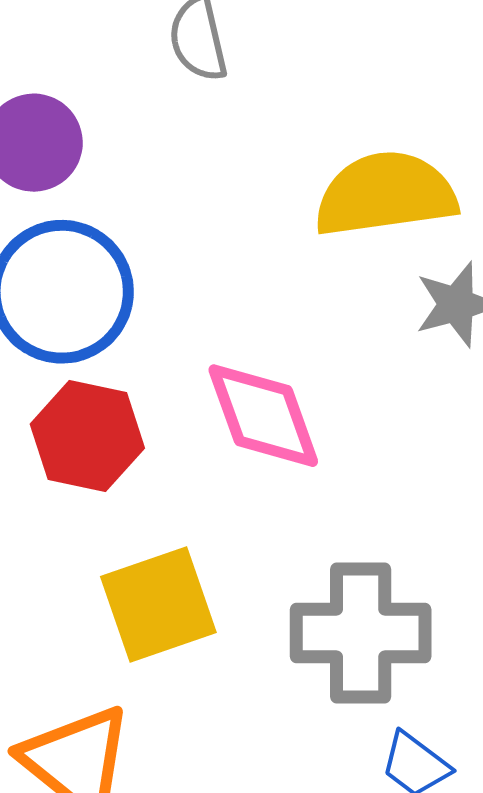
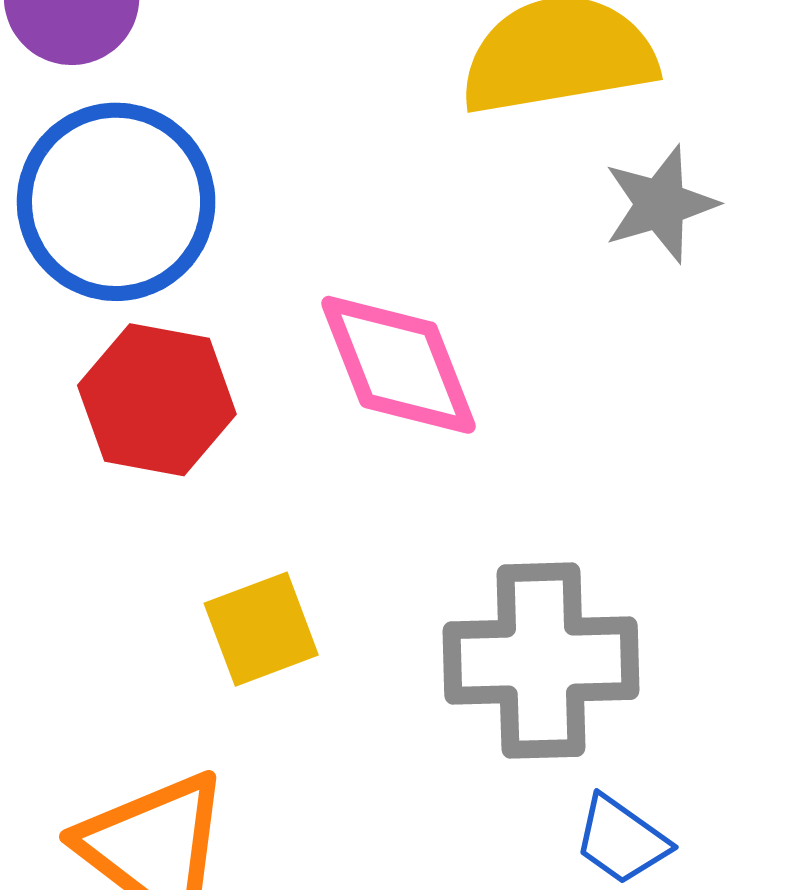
yellow square: (158, 604) -> (261, 629), size x0.7

